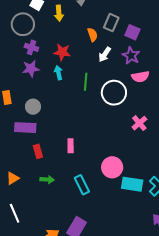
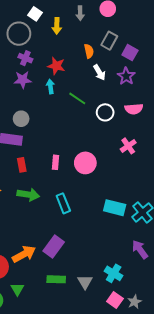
white arrow: (105, 54) -> (99, 72), turned -70
pink semicircle: (140, 77) -> (134, 109), moved
green line: (86, 82) -> (77, 98), turned -66
white circle: (114, 93) -> (105, 112), size x0.7
pink circle: (112, 167) -> (85, 163), moved
green arrow: (47, 180) -> (28, 195), size x1.5

